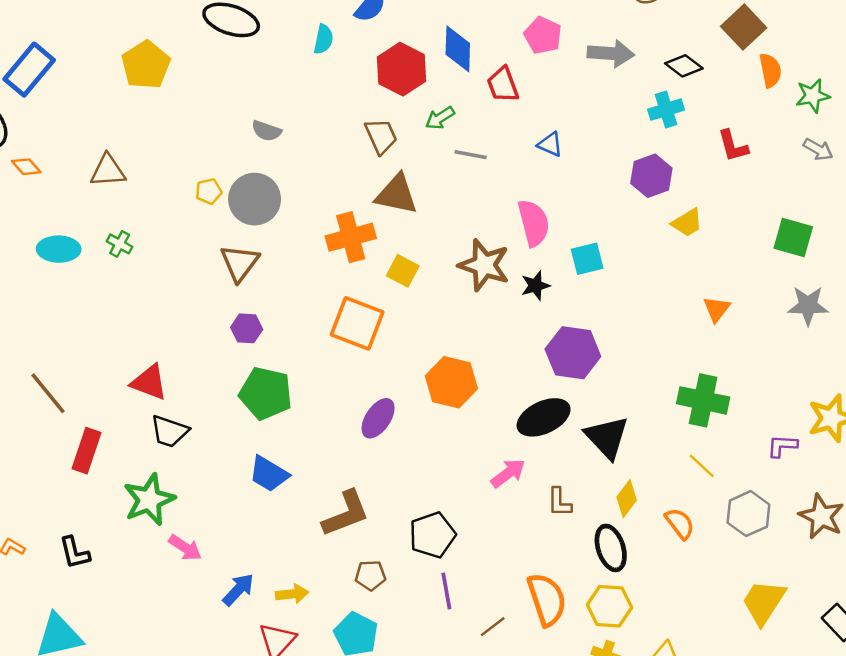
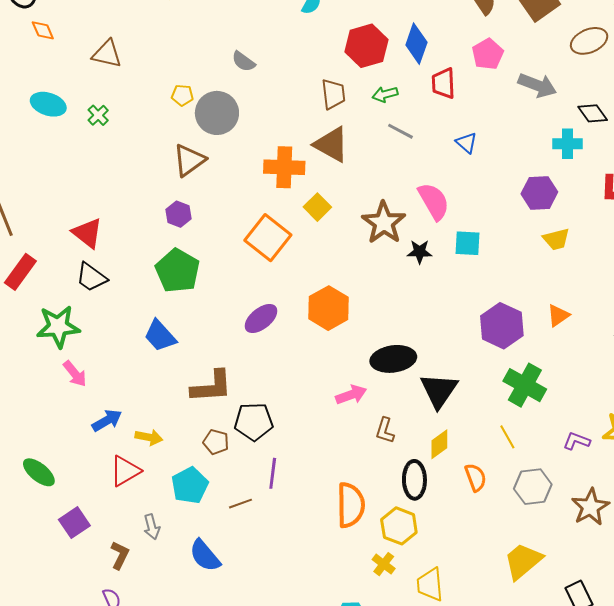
pink semicircle: (534, 223) -> (434, 201), turned -33
purple hexagon: (573, 353) -> (502, 326), moved
black pentagon: (432, 535) -> (254, 422), moved
brown line: (493, 627) -> (240, 504), moved

